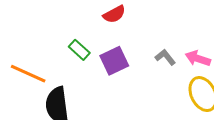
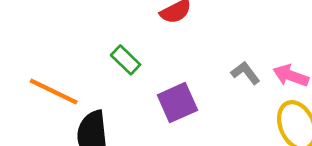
purple square: (114, 61) -> (177, 103), moved

